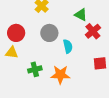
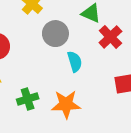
gray circle: (49, 33) -> (55, 34), moved

